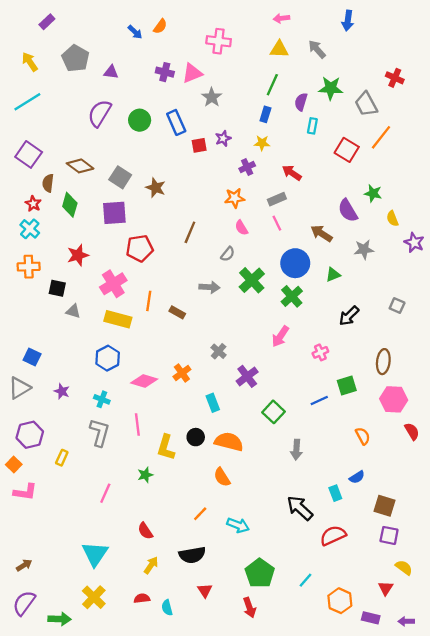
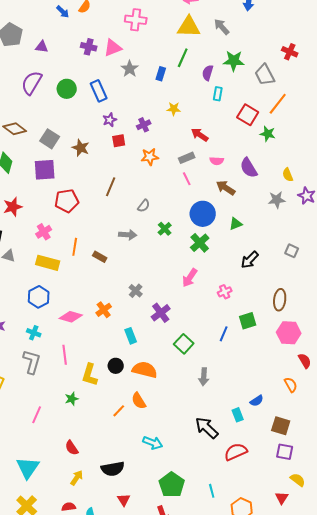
yellow triangle: (279, 49) -> (189, 27), size x1.4
blue rectangle: (265, 114) -> (161, 74), moved
purple star: (223, 138) -> (110, 120), moved
red square: (199, 145) -> (119, 141), moved
purple cross: (247, 167) -> (144, 125), moved
green star: (373, 193) -> (268, 134), moved
pink semicircle: (241, 228) -> (217, 161), moved, turned -56
gray star: (364, 249) -> (277, 200), moved
green cross: (252, 280) -> (165, 229), size x0.6
pink cross: (113, 284) -> (44, 232), size x0.7
blue line: (319, 400) -> (224, 334), turned -42
orange semicircle: (363, 436) -> (291, 385), moved
orange line: (200, 514) -> (119, 411), moved
cyan line: (306, 580) -> (212, 491), turned -56

